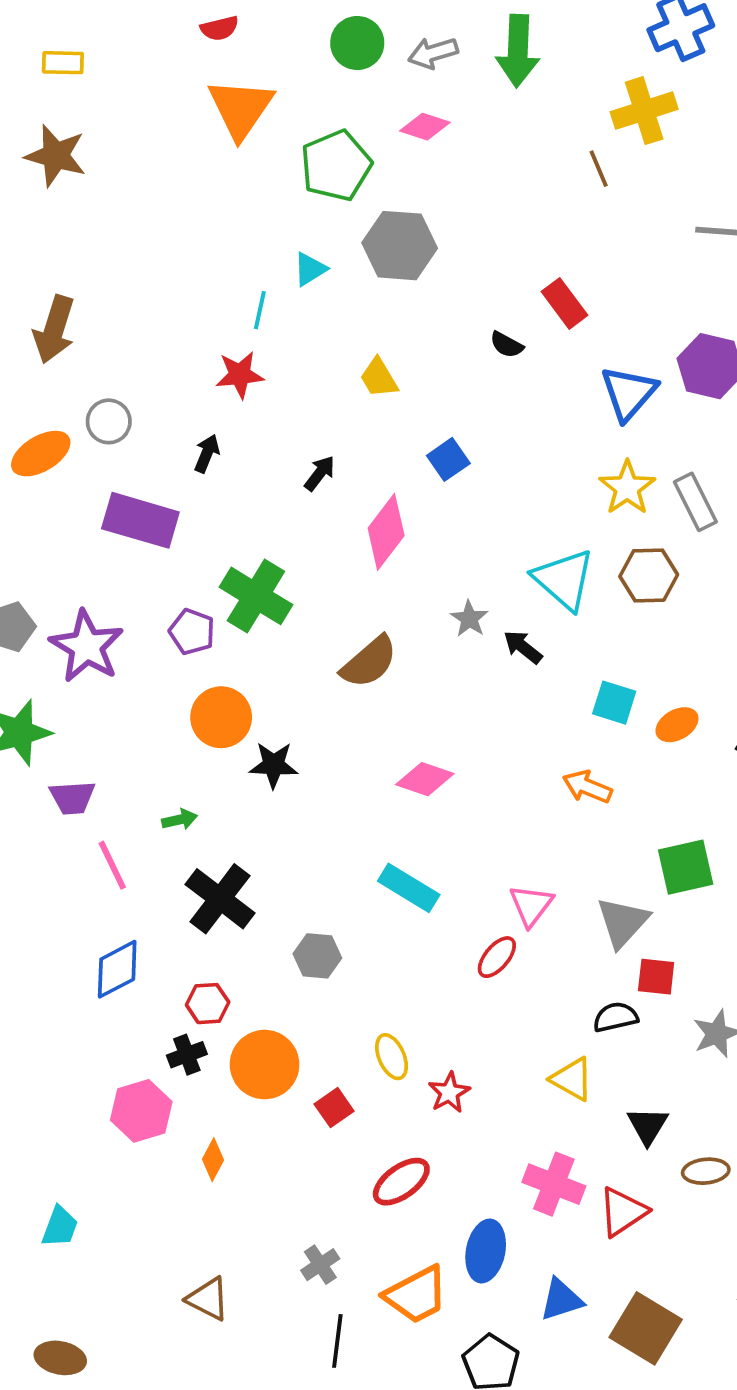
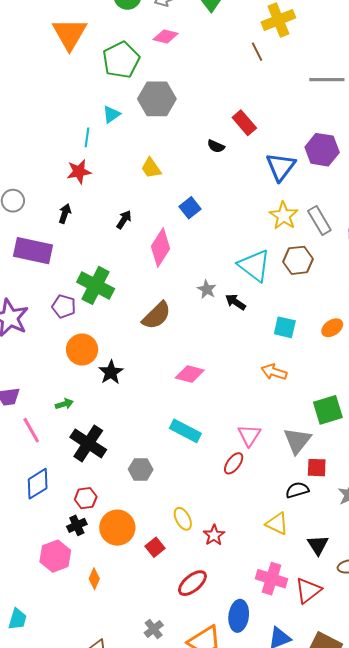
orange ellipse: (677, 725) -> (332, 328), moved
black star: (274, 765) -> (111, 372), turned -30

